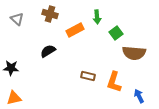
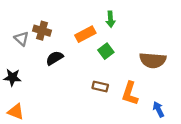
brown cross: (50, 14) -> (42, 31), moved
gray triangle: (17, 19) -> (21, 39), moved
green square: (116, 33) -> (106, 51), moved
orange triangle: (14, 98) -> (16, 112), turned 35

